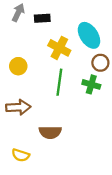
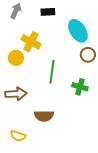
black rectangle: (42, 18) -> (48, 12), moved
yellow cross: (59, 48) -> (31, 42), moved
green cross: (91, 84) -> (80, 87), moved

